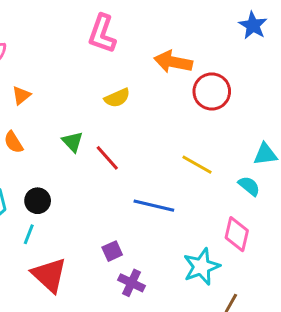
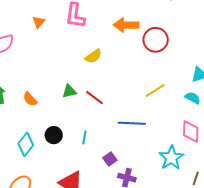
orange triangle: (21, 95) -> (39, 22), moved
green triangle: (72, 142) -> (69, 91), turned -49
yellow line: (197, 165) -> (155, 90), turned -50
cyan line: (29, 234) -> (84, 138), moved

